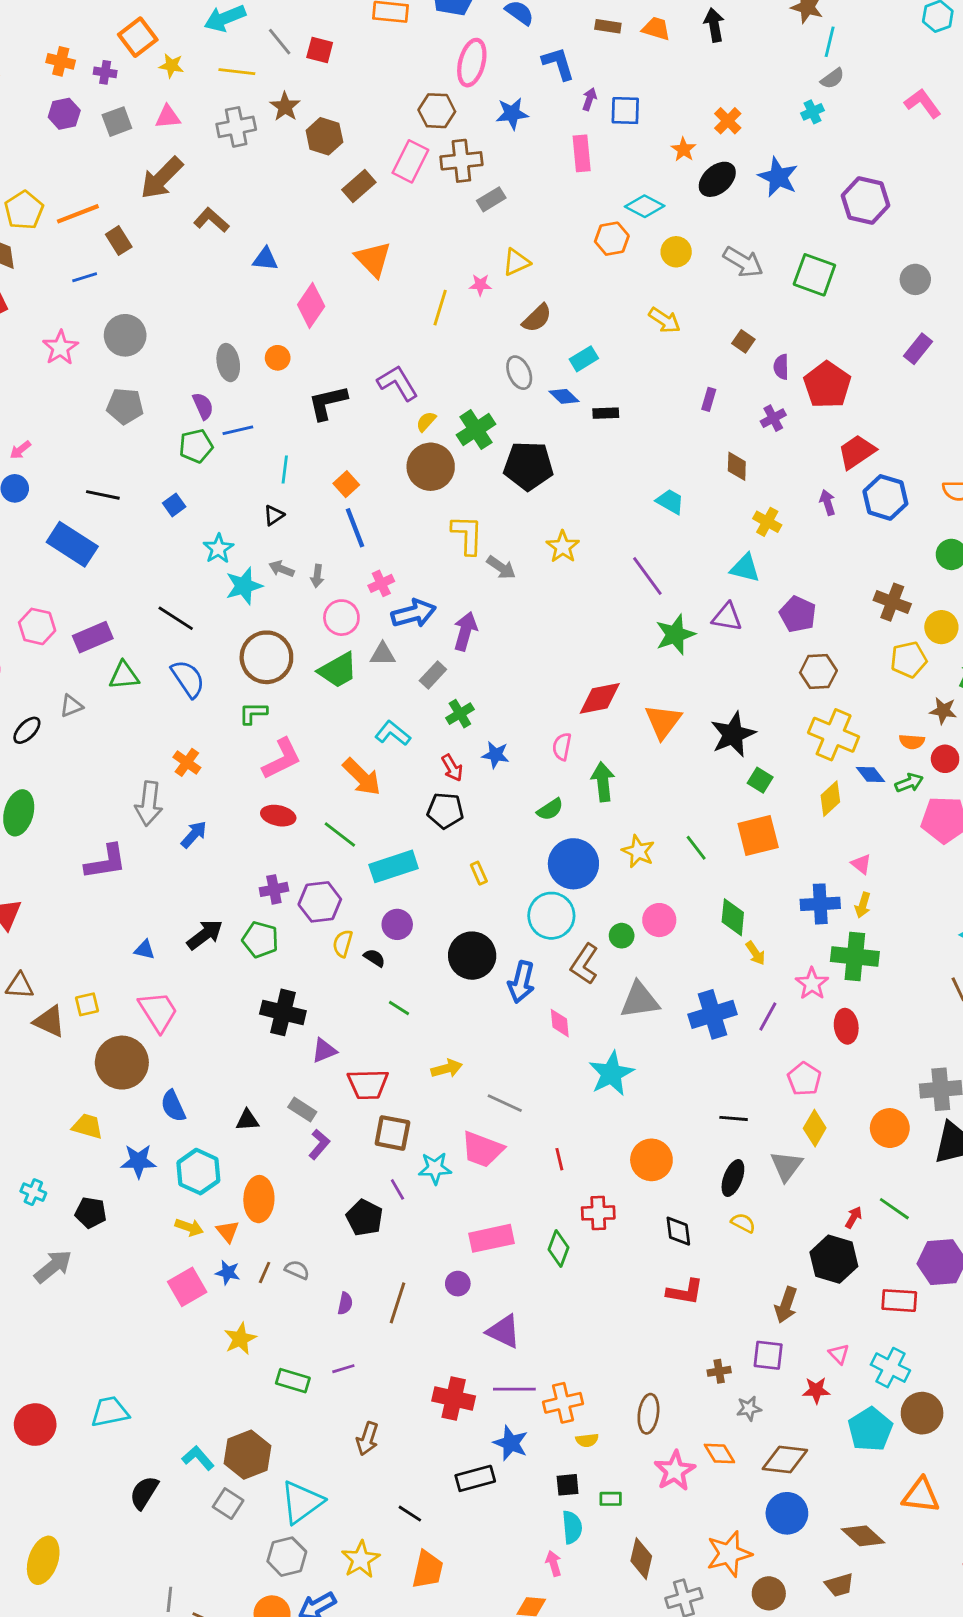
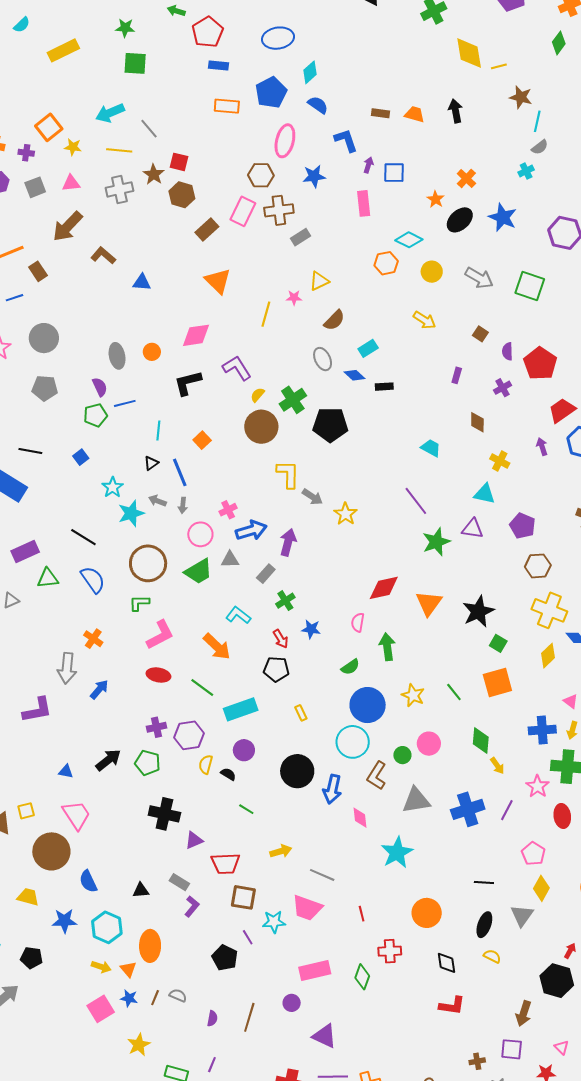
red square: (320, 50) -> (179, 162), moved
pink diamond: (311, 305) -> (196, 335), moved, turned 48
blue line: (355, 528) -> (180, 472), moved
yellow star: (563, 547) -> (346, 514), moved
purple line: (343, 1369) -> (212, 1065), turned -49

